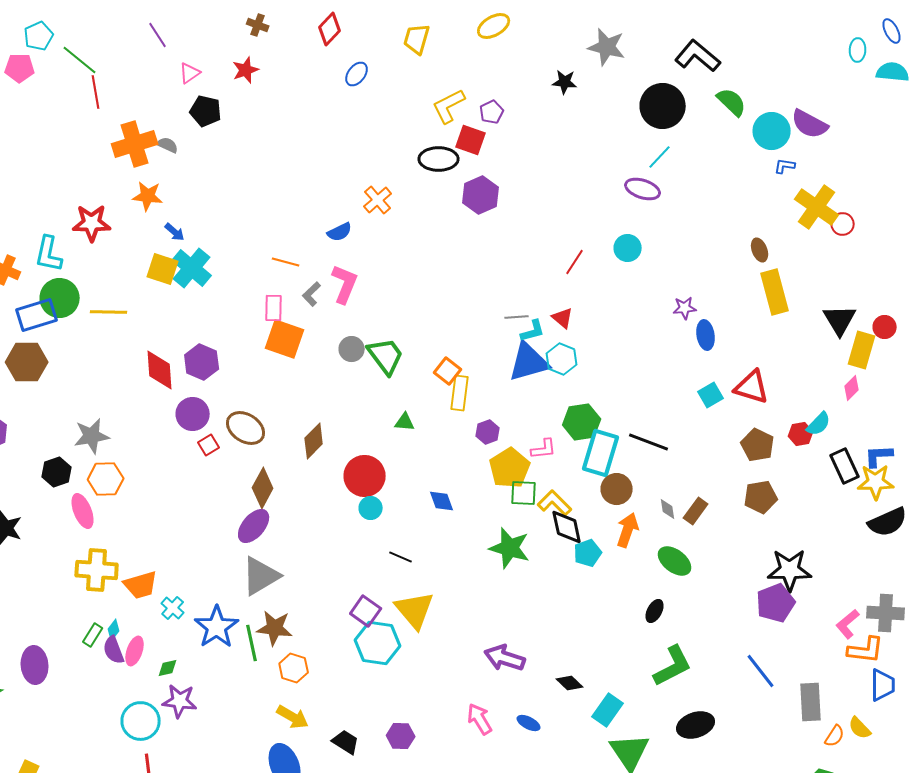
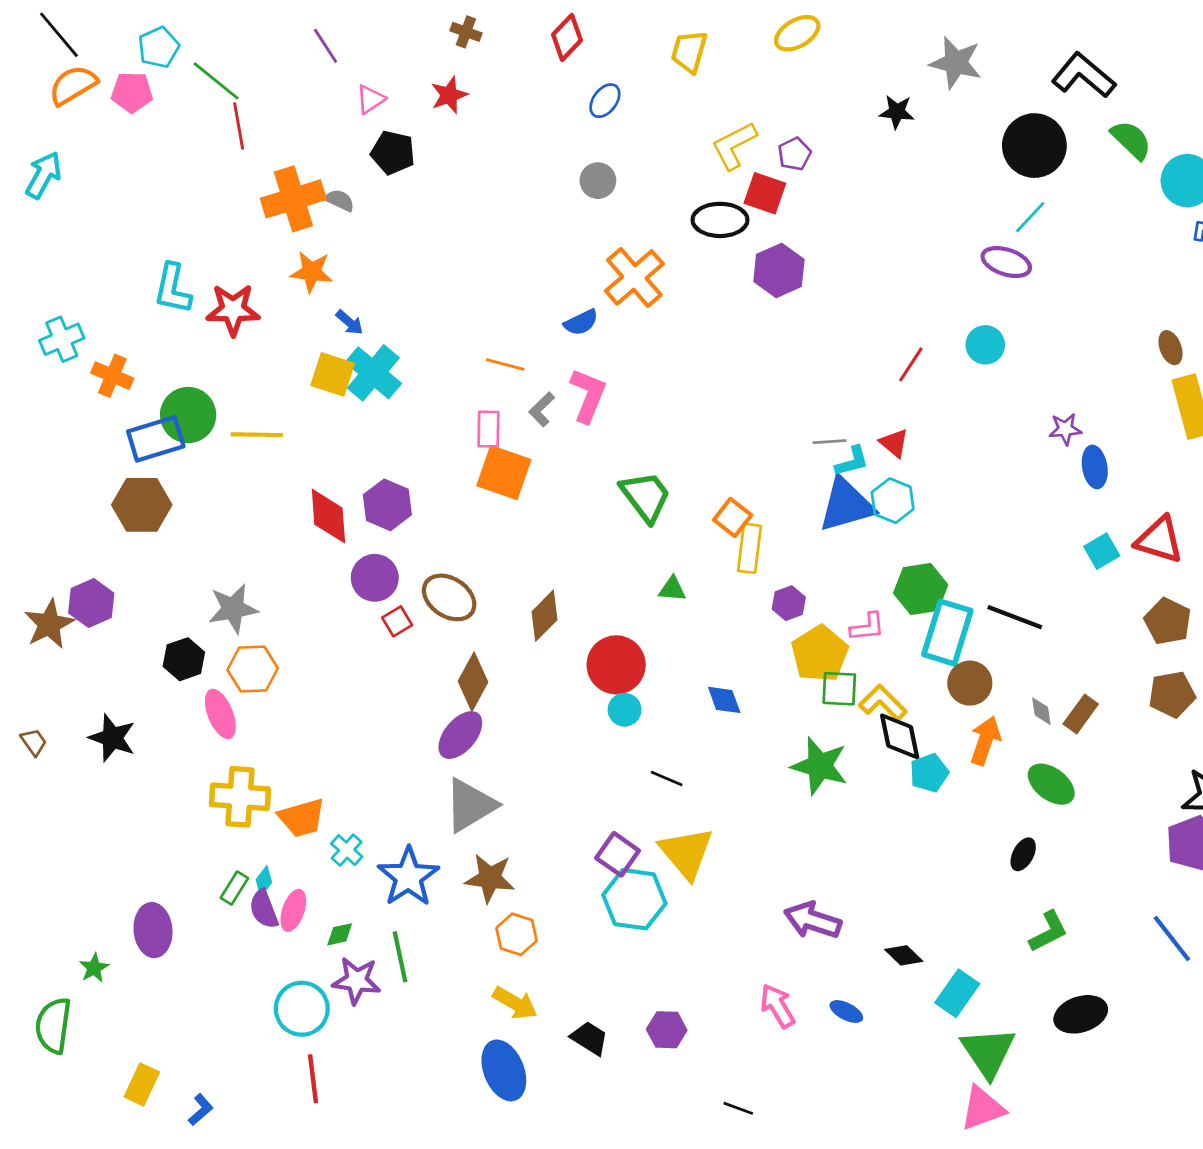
orange cross: (378, 200) -> (634, 277), size x1.5
cyan L-shape: (49, 254) -> (173, 289), moved
gray circle: (352, 349) -> (598, 181), moved
green line: (252, 643) -> (400, 957), moved
green L-shape: (673, 666) -> (1048, 931), size x0.7

